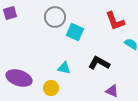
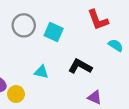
gray circle: (55, 17) -> (24, 25), moved
yellow circle: (51, 88) -> (16, 94), moved

